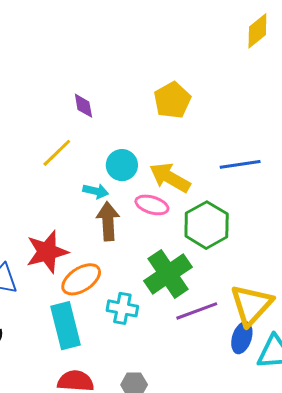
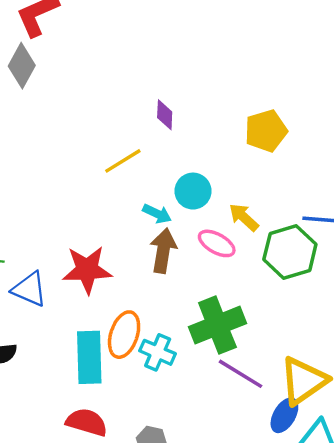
yellow arrow: (170, 178) -> (244, 217), size x0.7
green hexagon: (207, 225) -> (290, 252), moved
orange ellipse: (81, 279) -> (124, 335), moved, turned -51
purple line: (197, 311) -> (240, 374), turned 39

